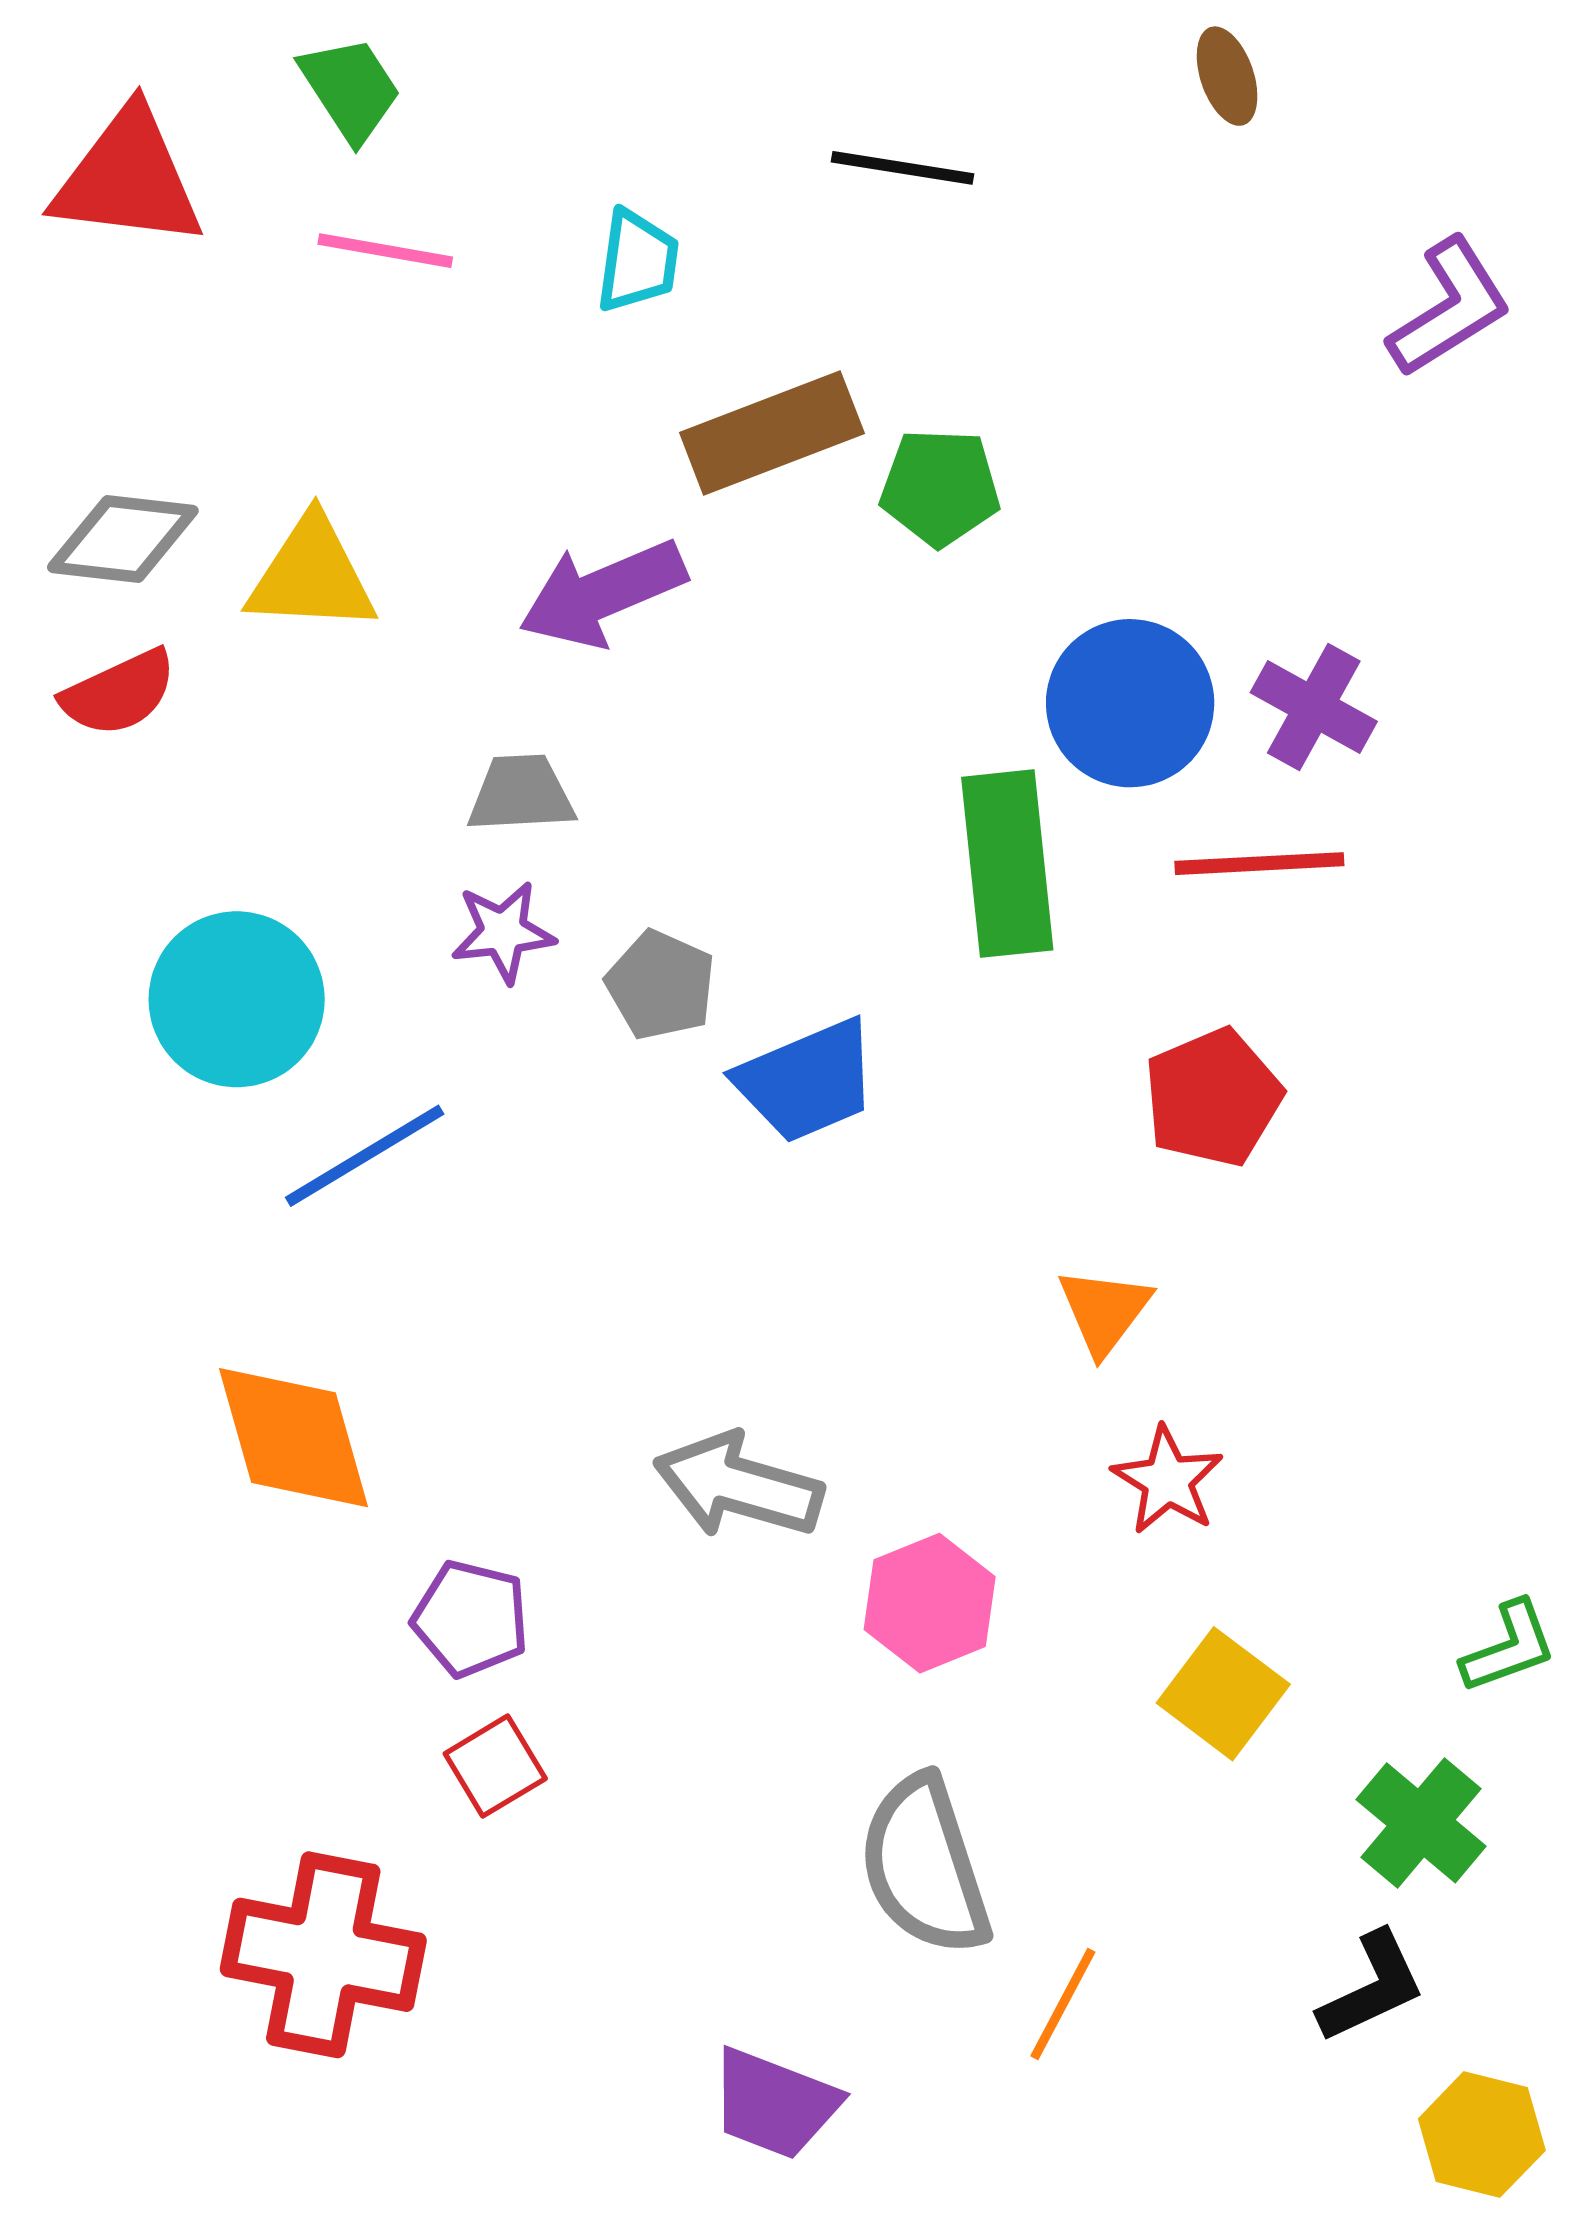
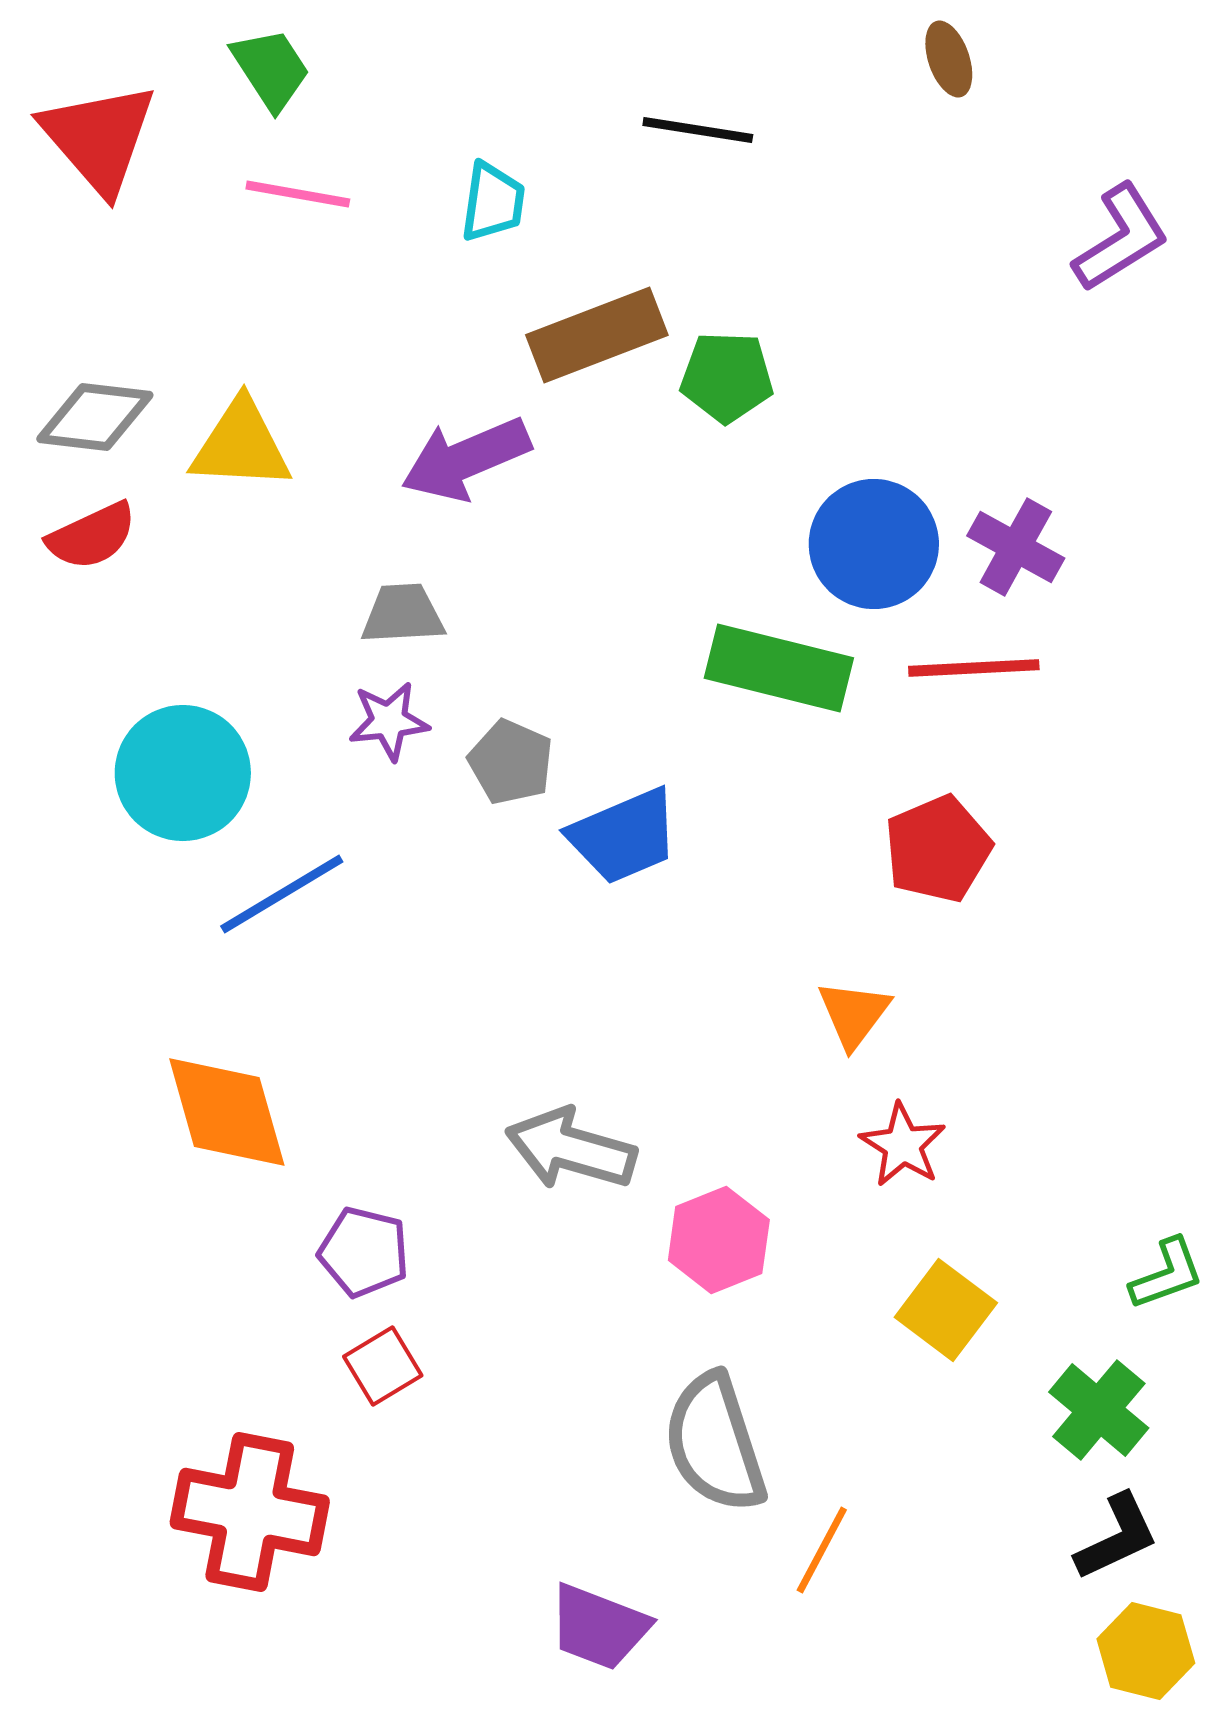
red triangle: (128, 178) -> (99, 138), turned 42
green rectangle: (1007, 864) -> (779, 668), turned -70
black L-shape: (1372, 1987) -> (1117, 1537), moved

